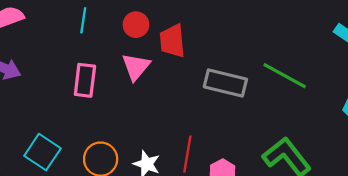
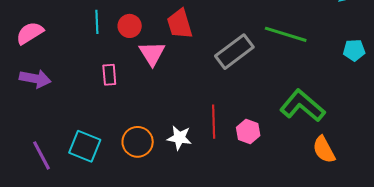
red circle: (136, 25) -> (130, 26), moved
pink rectangle: (85, 80) -> (109, 75), size x0.7
gray rectangle: (225, 83) -> (234, 52), turned -39

